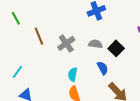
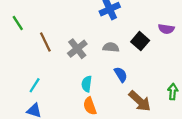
black square: (116, 48) -> (140, 41), moved
cyan line: (17, 72) -> (35, 85), moved

